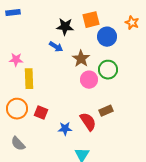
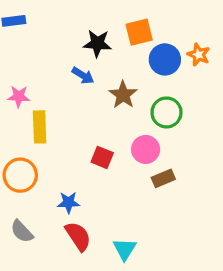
orange star: (132, 23) -> (199, 55), moved
pink circle: (89, 80) -> (146, 149), moved
red square: (41, 113) -> (102, 157), moved
red semicircle: (88, 122) -> (78, 236), moved
blue star: (65, 129) -> (68, 202), moved

